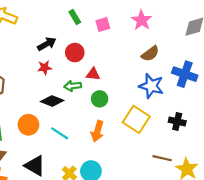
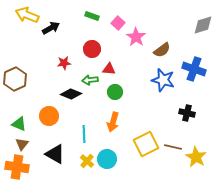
green rectangle: (75, 17) -> (92, 16), turned -40
pink star: (142, 20) -> (136, 37), moved
pink square: (103, 25) -> (118, 23), turned -32
black arrow: (47, 44) -> (51, 28), moved
yellow square: (136, 119) -> (146, 144), moved, turned 30
cyan line: (60, 133) -> (84, 134), moved, turned 54

